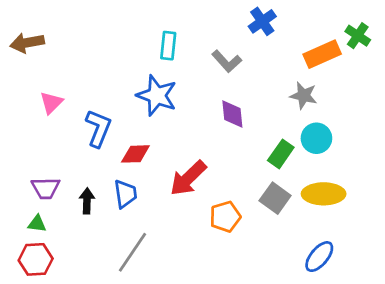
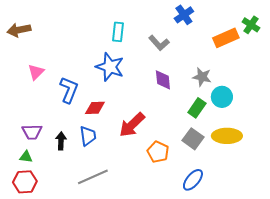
gray star: (304, 95) -> (202, 77), moved
orange pentagon: (225, 217) -> (158, 152), turned -30
gray line: (133, 252) -> (93, 177), turned 32
blue ellipse: (319, 257) -> (193, 180), moved

